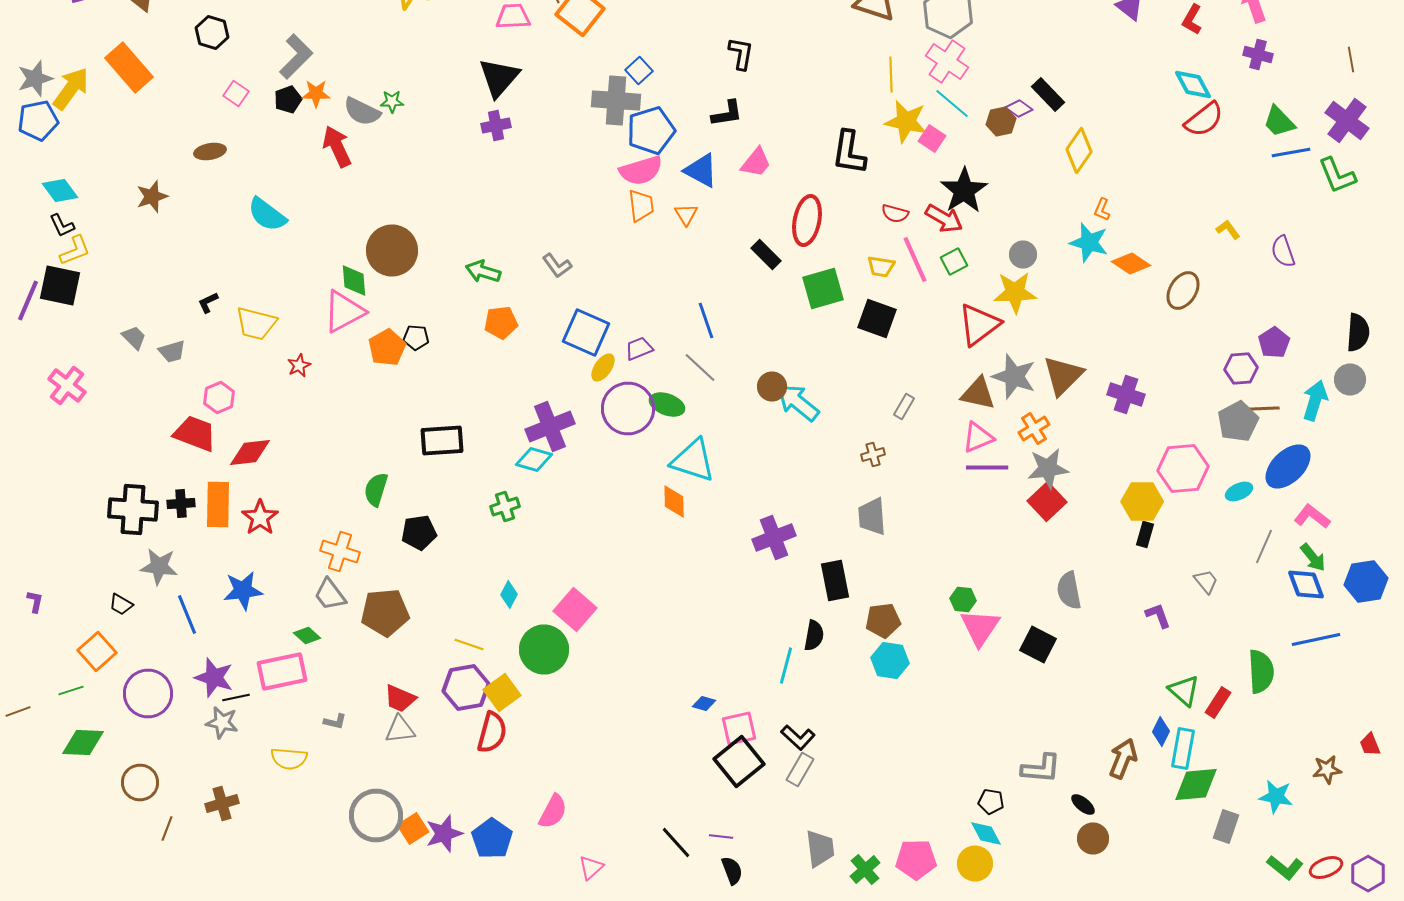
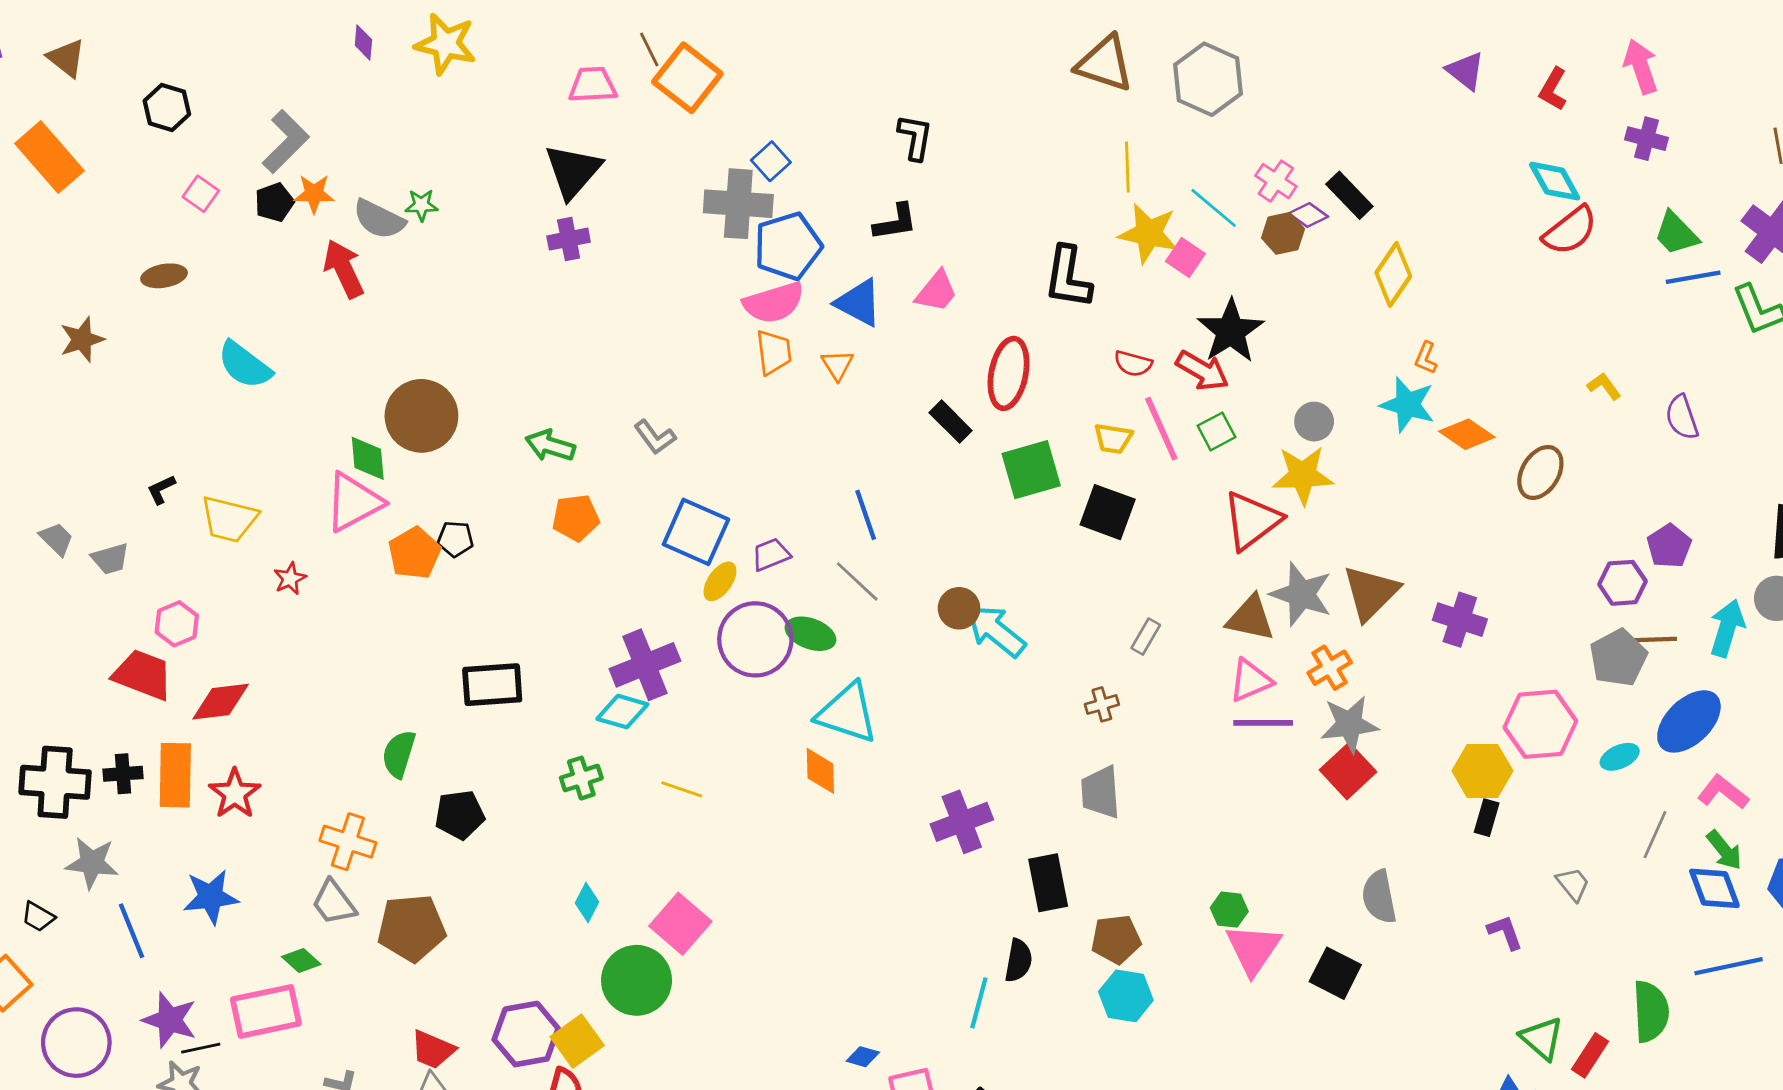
pink cross: (947, 62) -> (1276, 181), moved, size x0.7
yellow line: (469, 644) -> (682, 789), moved

